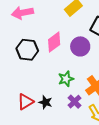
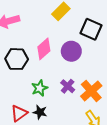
green star: (66, 79) -> (40, 88), moved
purple cross: (74, 102) -> (68, 86), moved

